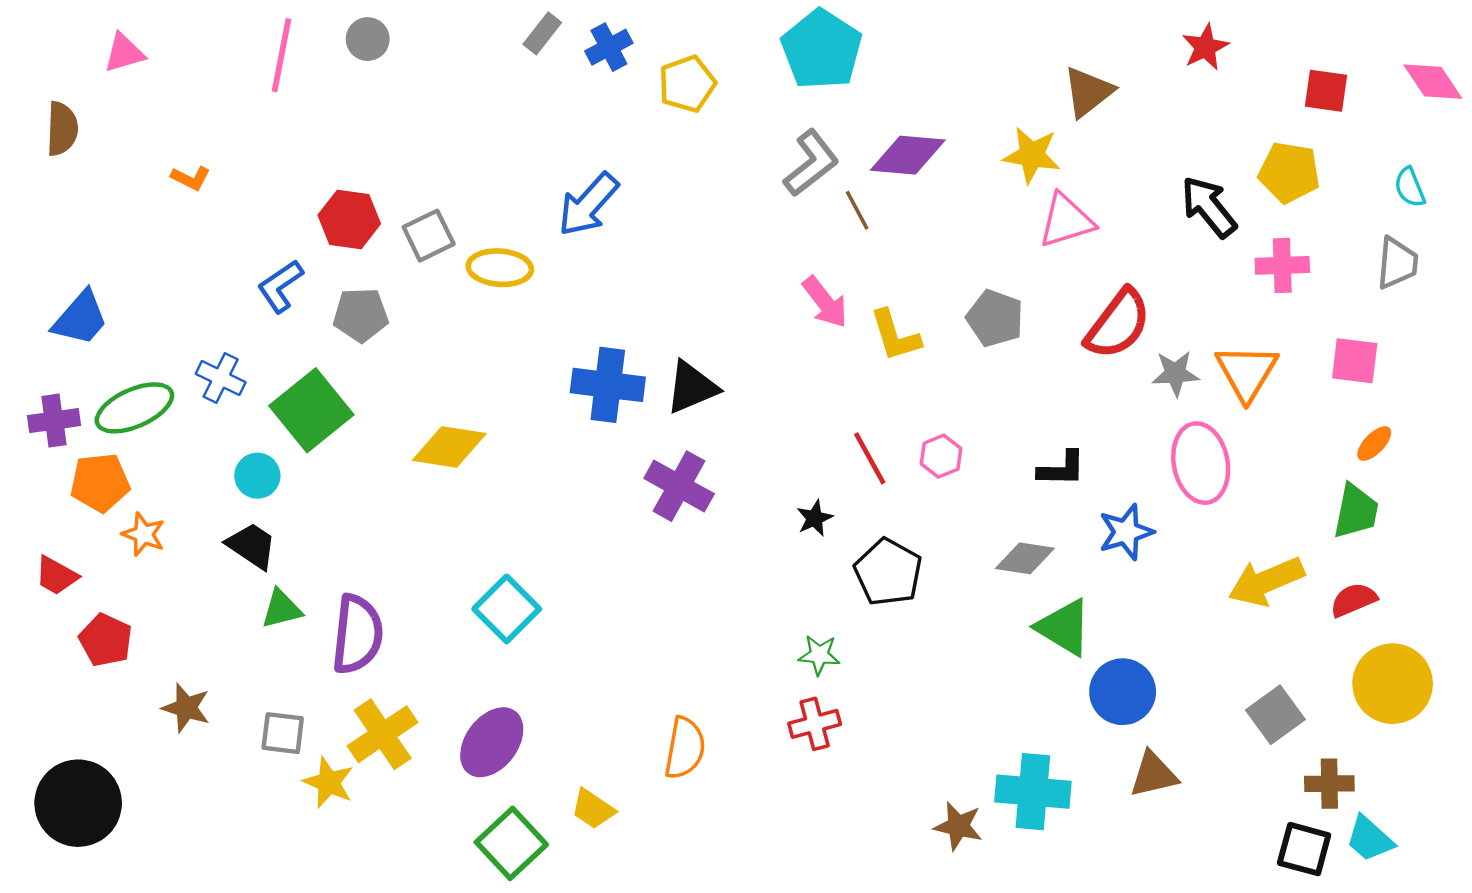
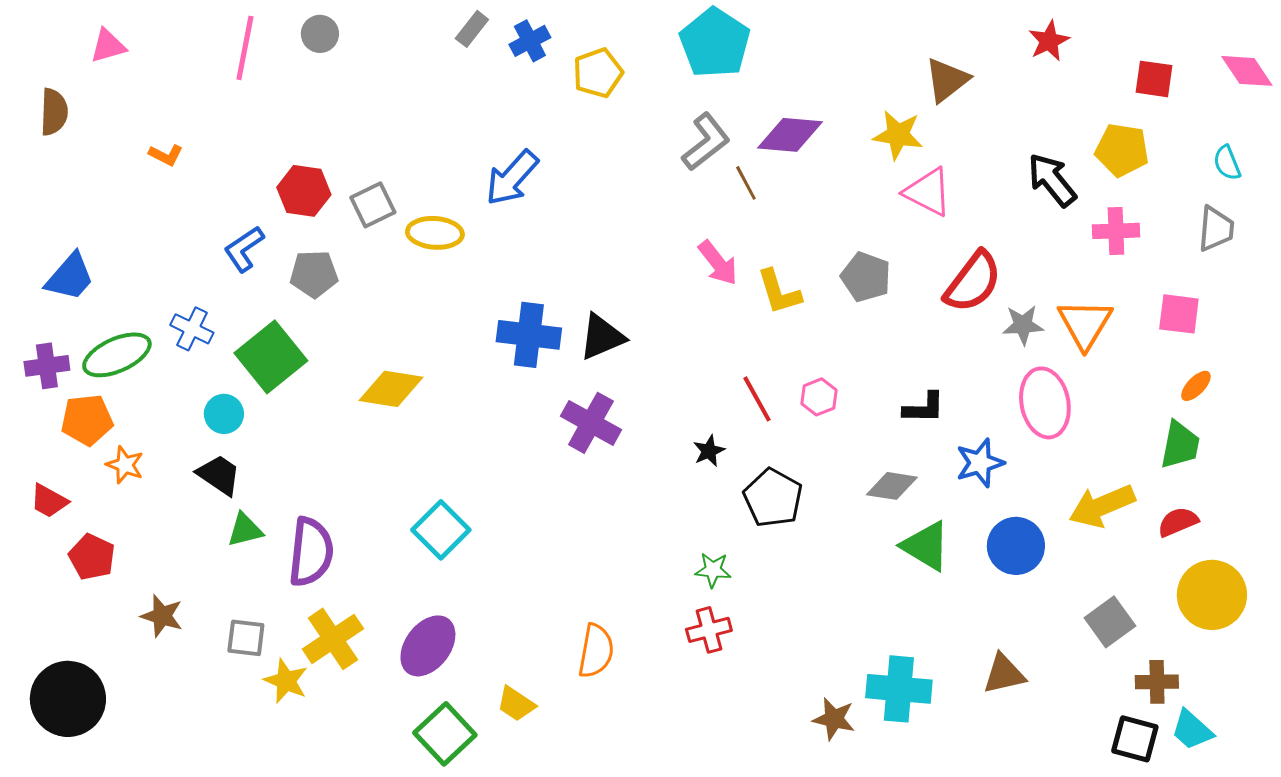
pink triangle: (1066, 221) -> (928, 192), turned 44
blue circle: (1123, 692) -> (1016, 546), moved

